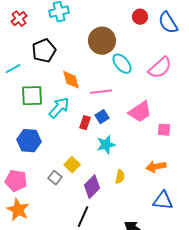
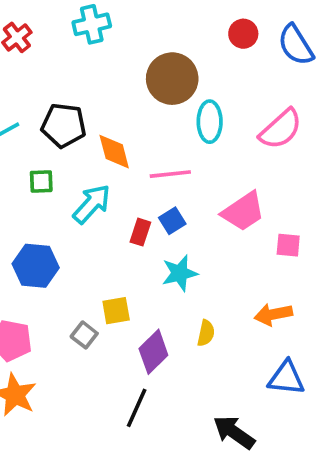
black pentagon: (44, 51) -> (64, 125), moved, turned 30
cyan ellipse: (122, 64) -> (210, 122), turned 40
green square: (32, 96) -> (41, 182), size x0.6
yellow square: (72, 165) -> (116, 311), turned 35

